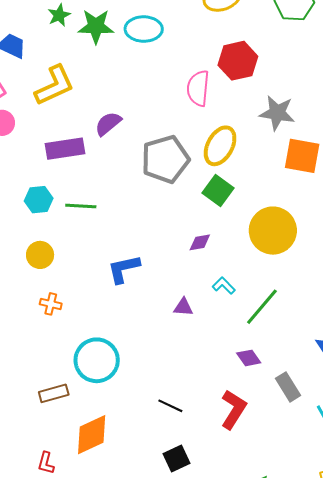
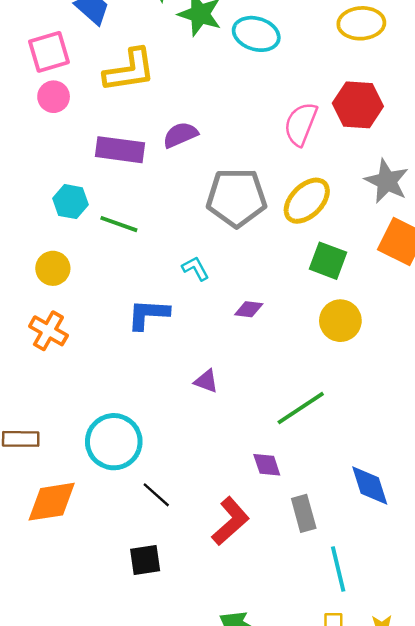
green square: (218, 191) -> (328, 261), moved, turned -32
yellow circle: (273, 231) -> (340, 321), size x0.7
cyan L-shape: (224, 286) -> (196, 268), moved
orange cross: (51, 304) -> (48, 331), size x1.4
cyan circle: (97, 360) -> (114, 442), moved

